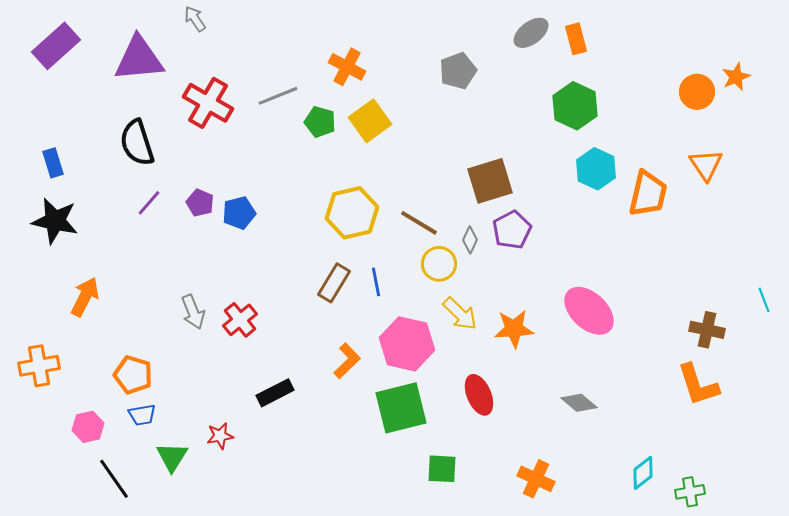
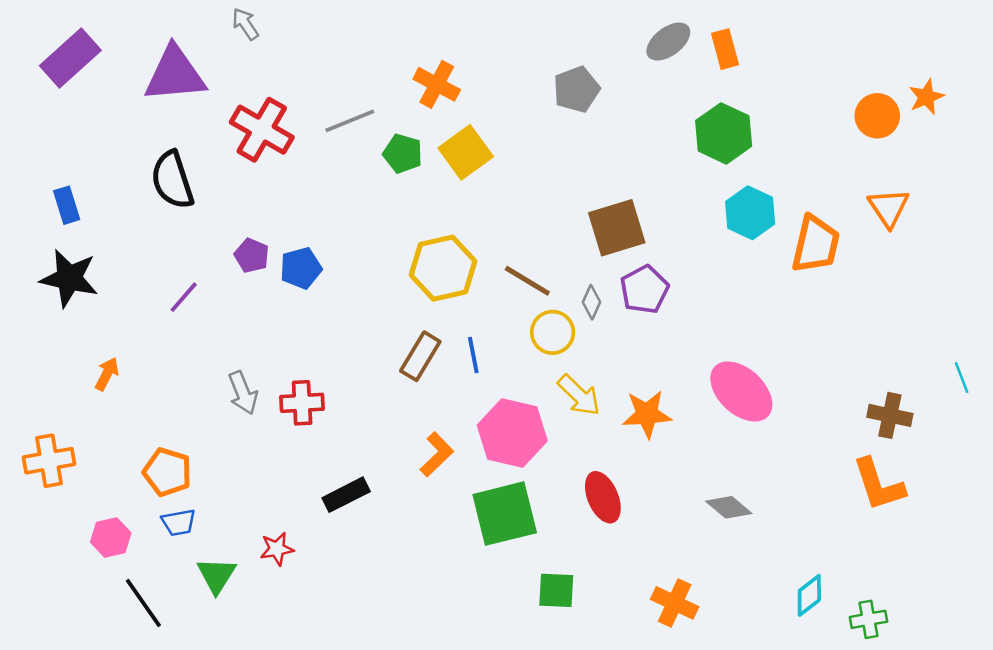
purple line: (149, 203) -> (184, 297), moved
orange arrow: (85, 297) -> (107, 374), size x0.7
red cross: (240, 320) -> (302, 403), turned 36

